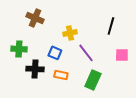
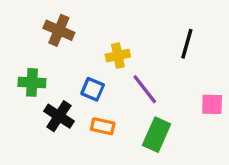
pink square: (122, 55) -> (212, 104), moved
black cross: (35, 69) -> (59, 116), turned 30

